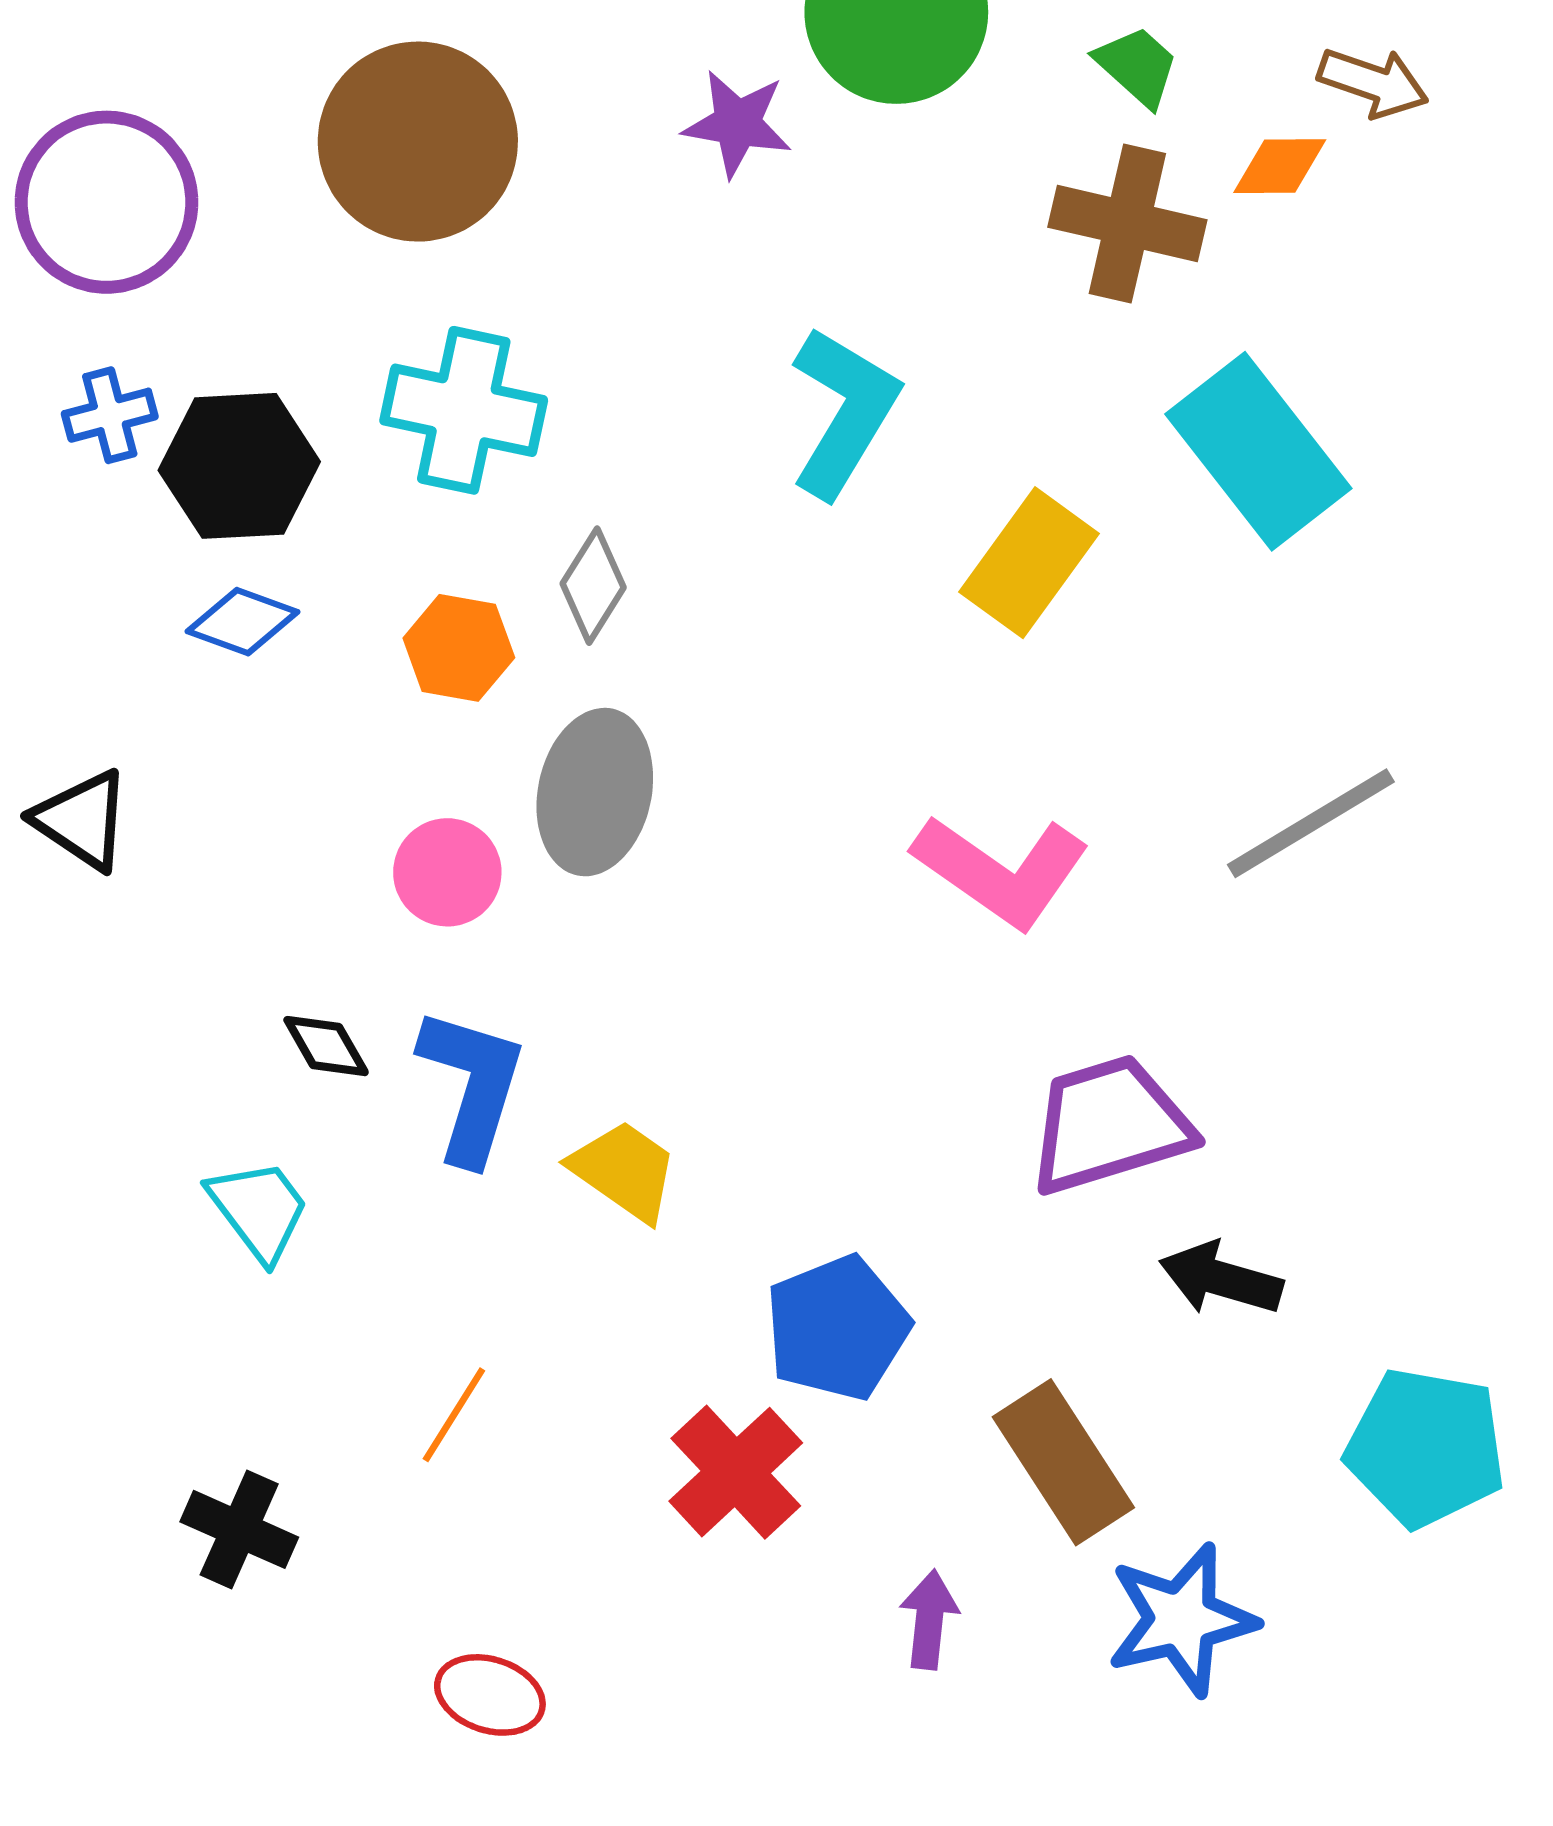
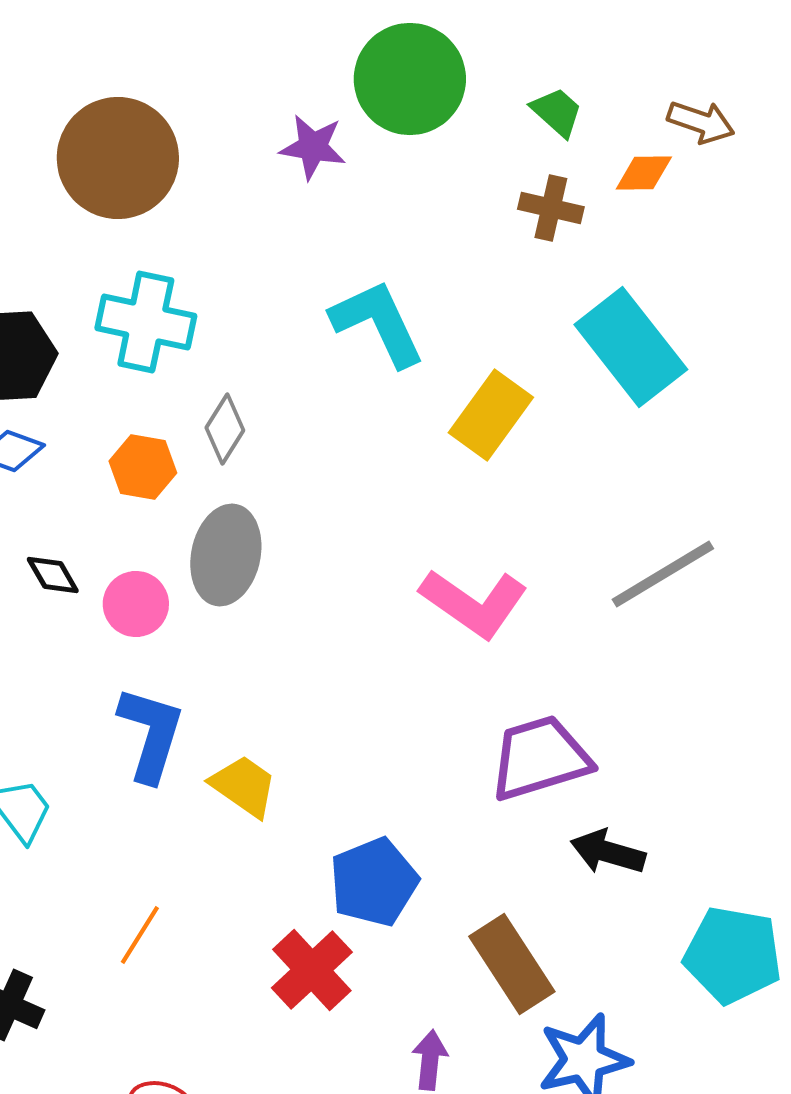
brown cross: (1127, 223) -> (551, 208), size x0.7
cyan L-shape: (844, 412) -> (378, 323), turned -56
black diamond: (326, 1046) -> (53, 575), moved

